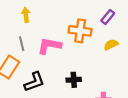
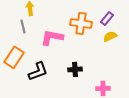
purple rectangle: (108, 17) -> (107, 18), moved
gray line: (22, 44) -> (23, 26), moved

